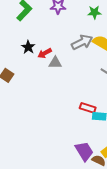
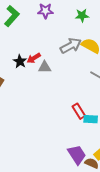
black star: (28, 47) -> (20, 61), moved
red rectangle: (88, 108) -> (79, 111), turned 42

